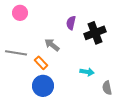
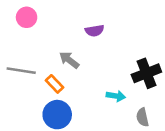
purple semicircle: (71, 23) -> (94, 31), turned -112
black cross: (95, 33) -> (146, 73), moved

